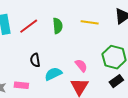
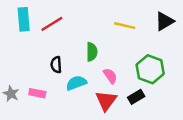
green semicircle: (58, 26) -> (92, 52), moved
black rectangle: (116, 81) -> (136, 97), moved

